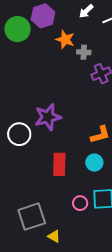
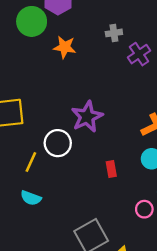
orange star: (65, 40) -> (65, 47), moved
red rectangle: (59, 164) -> (111, 169), size x0.6

